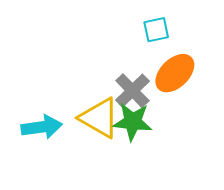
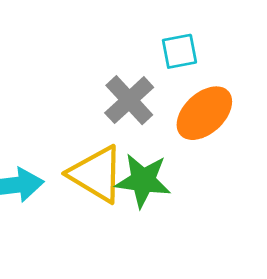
gray cross: (132, 91) -> (129, 100), moved

